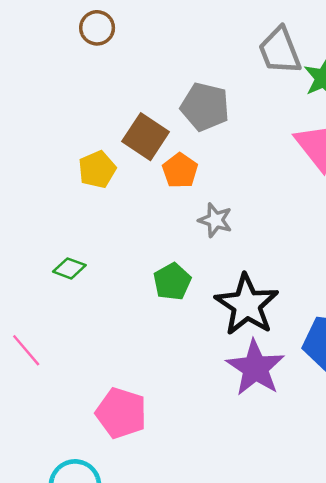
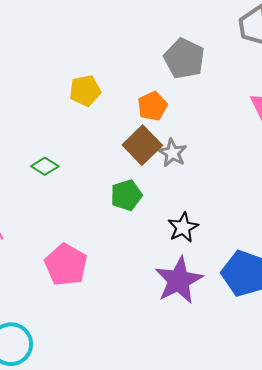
brown square: (146, 137) -> (142, 145), moved
black star: (247, 305) -> (183, 227), size x0.6
pink pentagon: (121, 413) -> (66, 265), moved

